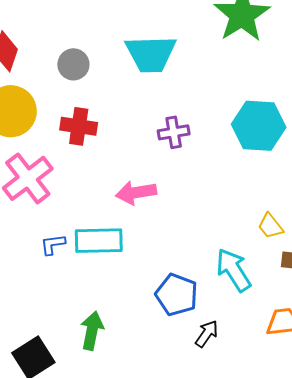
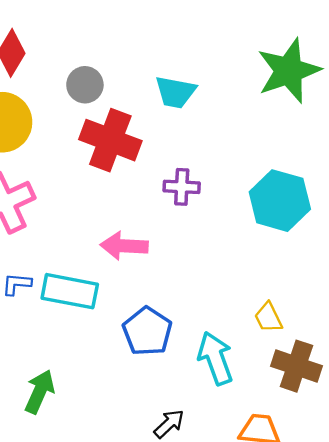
cyan trapezoid: (151, 54) -> (175, 92), size x0.7
red cross: (79, 126) -> (110, 140), moved, size x1.4
blue pentagon: (177, 295) -> (147, 331), moved

